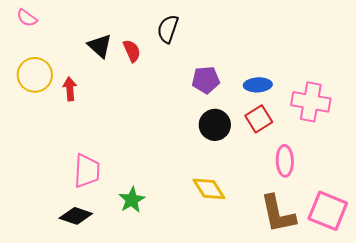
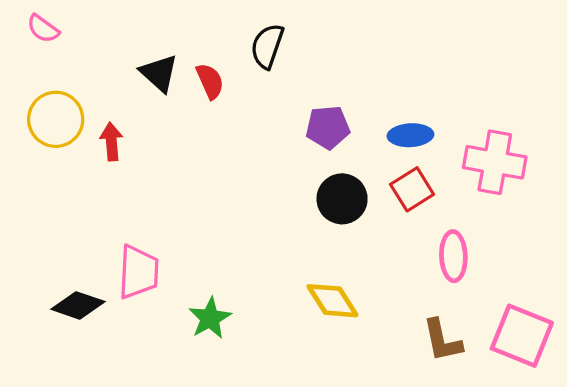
brown L-shape: (278, 214) -> (442, 340), size x0.7
black diamond: (76, 216) -> (78, 305), moved

